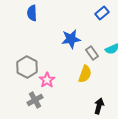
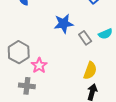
yellow semicircle: (85, 74) -> (90, 71), moved
gray cross: (35, 100) -> (27, 86), turned 35

